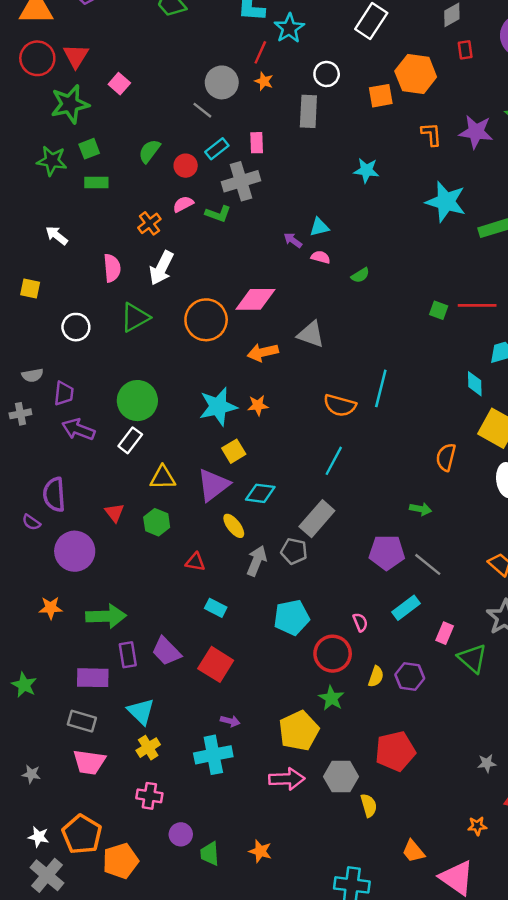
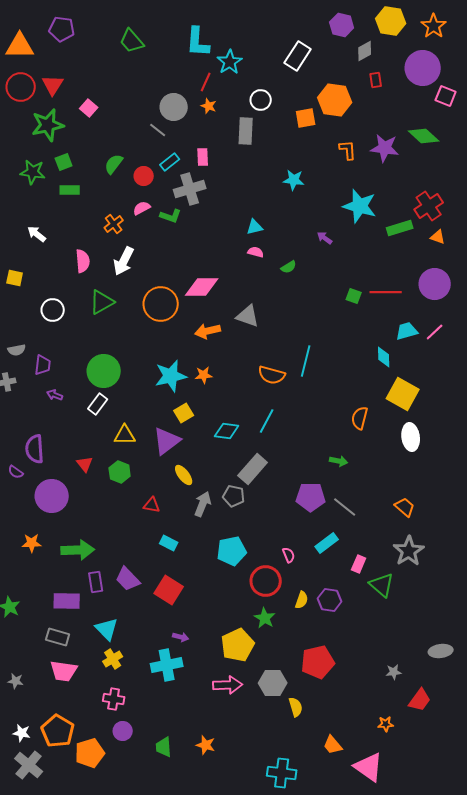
purple arrow: (293, 240) -> (325, 238), moved
purple arrow: (78, 429) -> (55, 395), size x0.6
cyan diamond: (260, 493) -> (227, 431), moved
purple circle: (181, 834) -> (123, 731), moved

